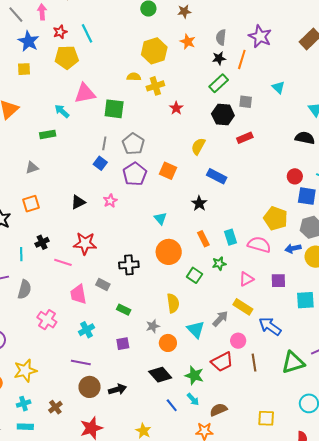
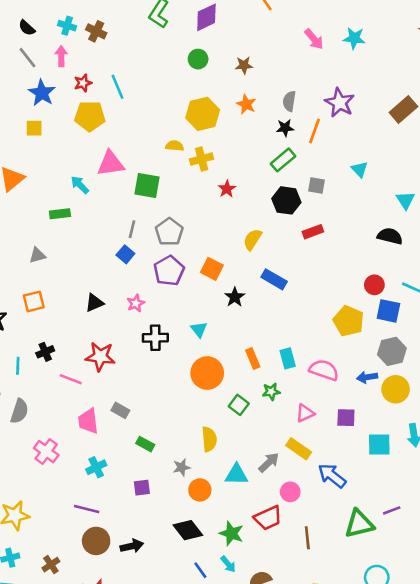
black star: (199, 203) -> (235, 297), moved
yellow pentagon: (276, 218) -> (349, 321), moved
black cross: (129, 265) -> (155, 338), moved
cyan triangle: (196, 329) -> (236, 474), turned -48
brown line: (254, 363) -> (307, 538), moved

